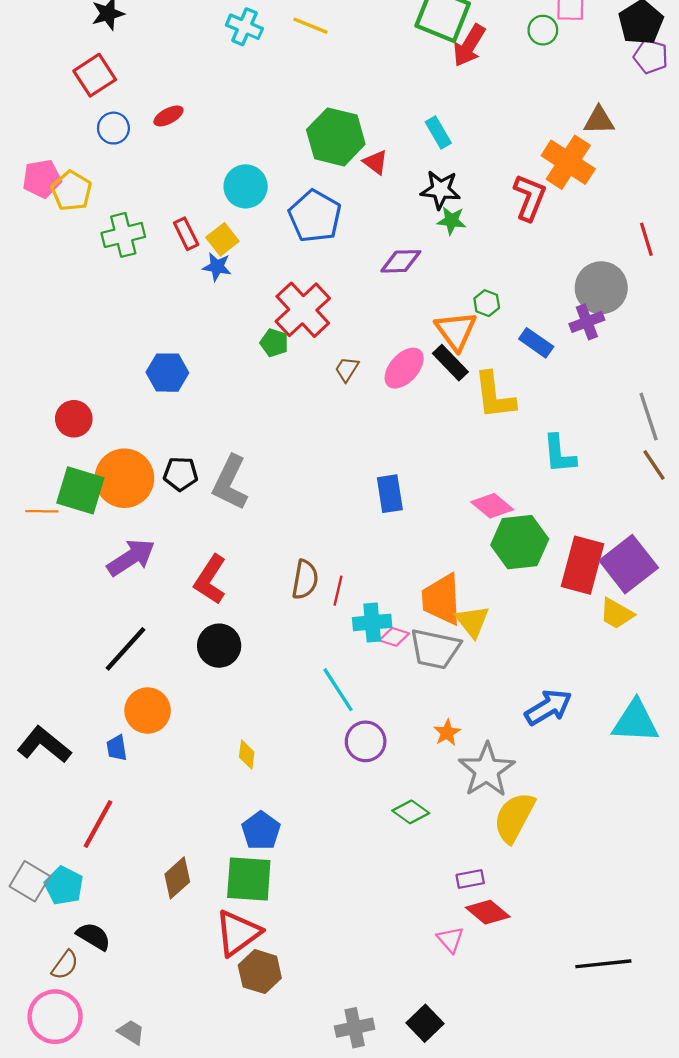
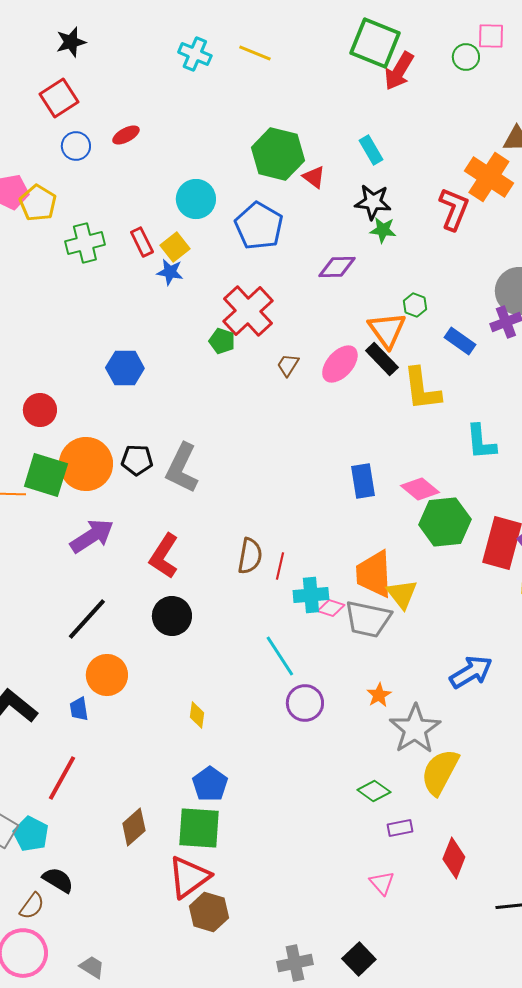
blue rectangle: (390, 494) -> (363, 481), moved
green diamond: (411, 812) -> (374, 791), moved
red diamond: (488, 912) -> (454, 858), moved, turned 72

